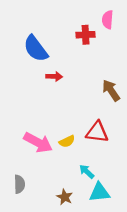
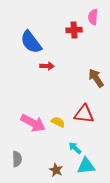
yellow semicircle: (67, 141) -> (58, 122), turned -128

